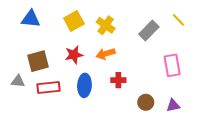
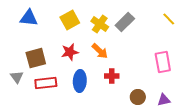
gray rectangle: (149, 30) -> (125, 22), moved
orange arrow: (106, 54) -> (100, 51), turned -120
gray triangle: (18, 81) -> (17, 77), turned 48

